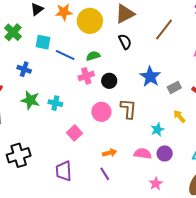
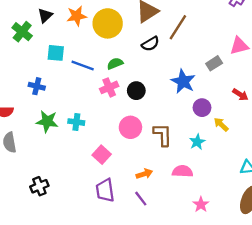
brown line: (164, 29) -> (178, 27), moved
green cross: (13, 32) -> (22, 32), moved
black semicircle: (125, 42) -> (150, 44), turned 91
gray rectangle: (174, 87) -> (214, 63), moved
brown L-shape: (128, 109) -> (163, 135), moved
purple circle: (165, 153) -> (202, 108), moved
black cross: (19, 155) -> (39, 186), size x0.7
purple trapezoid: (64, 171) -> (105, 190), moved

